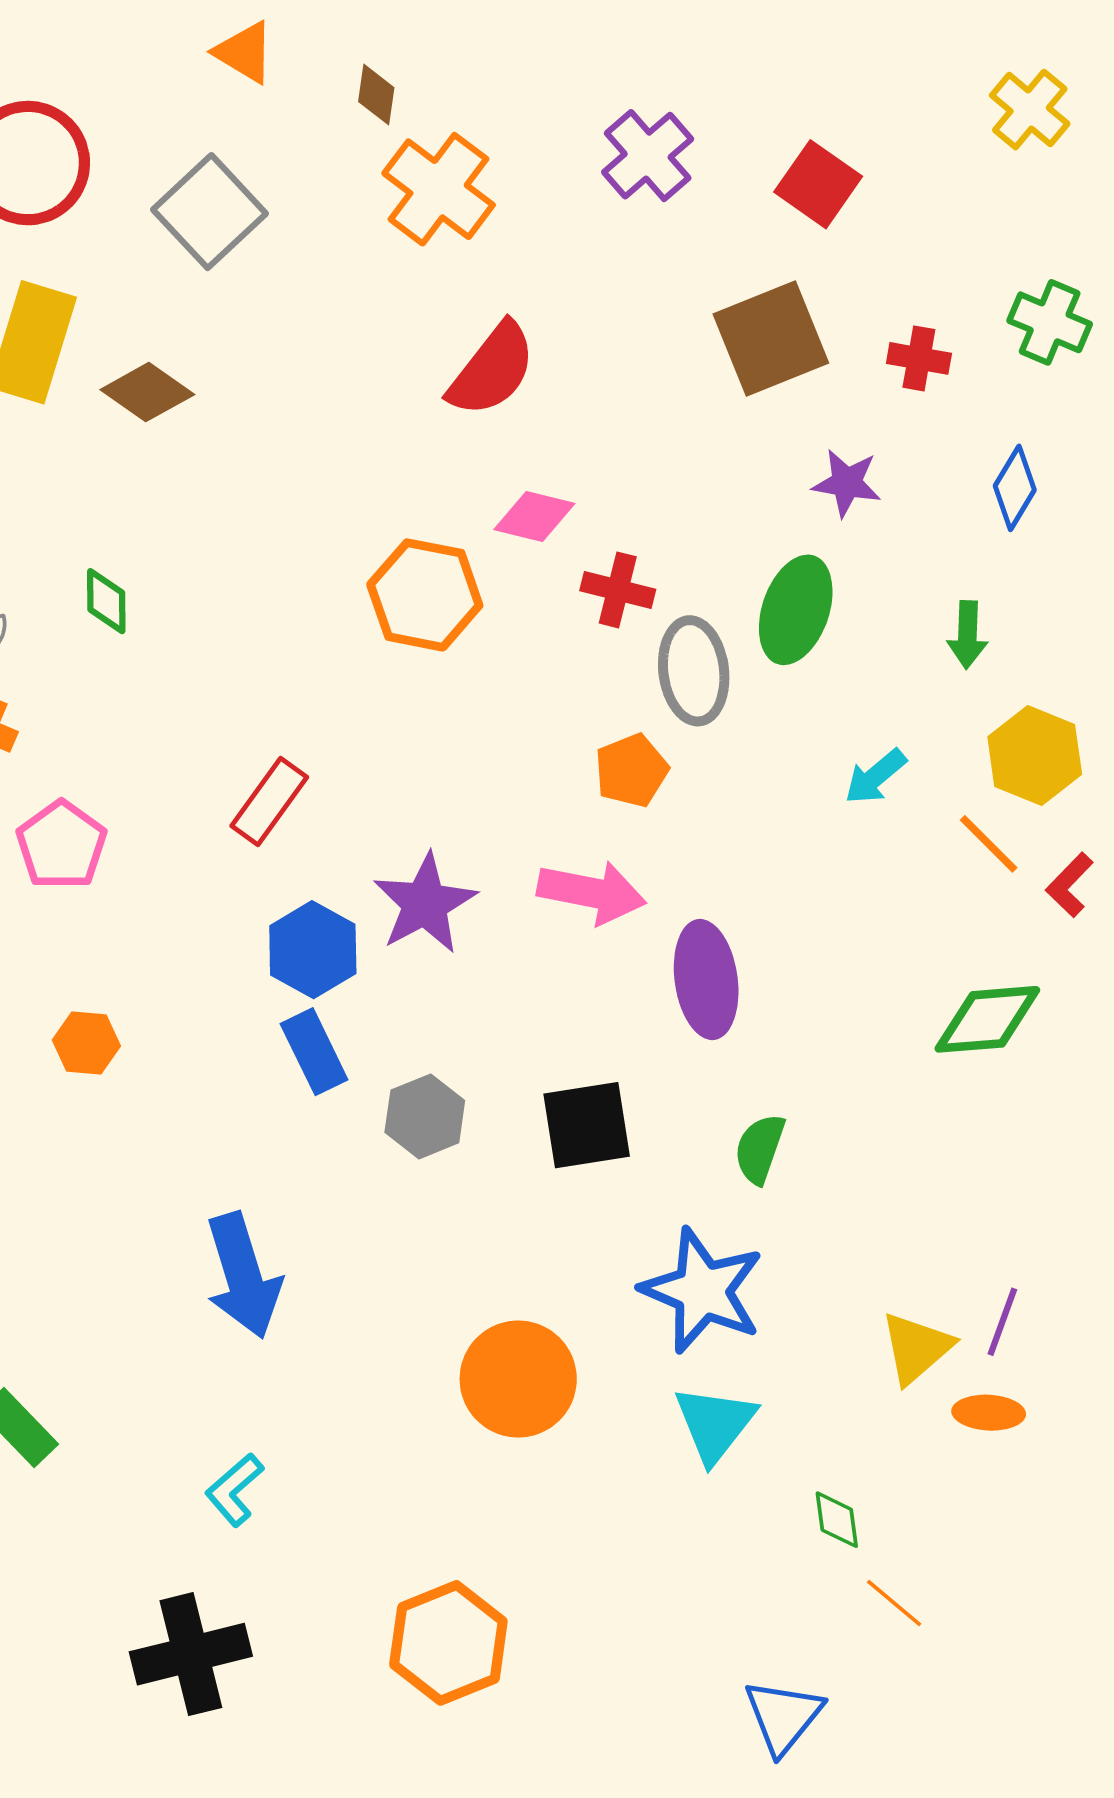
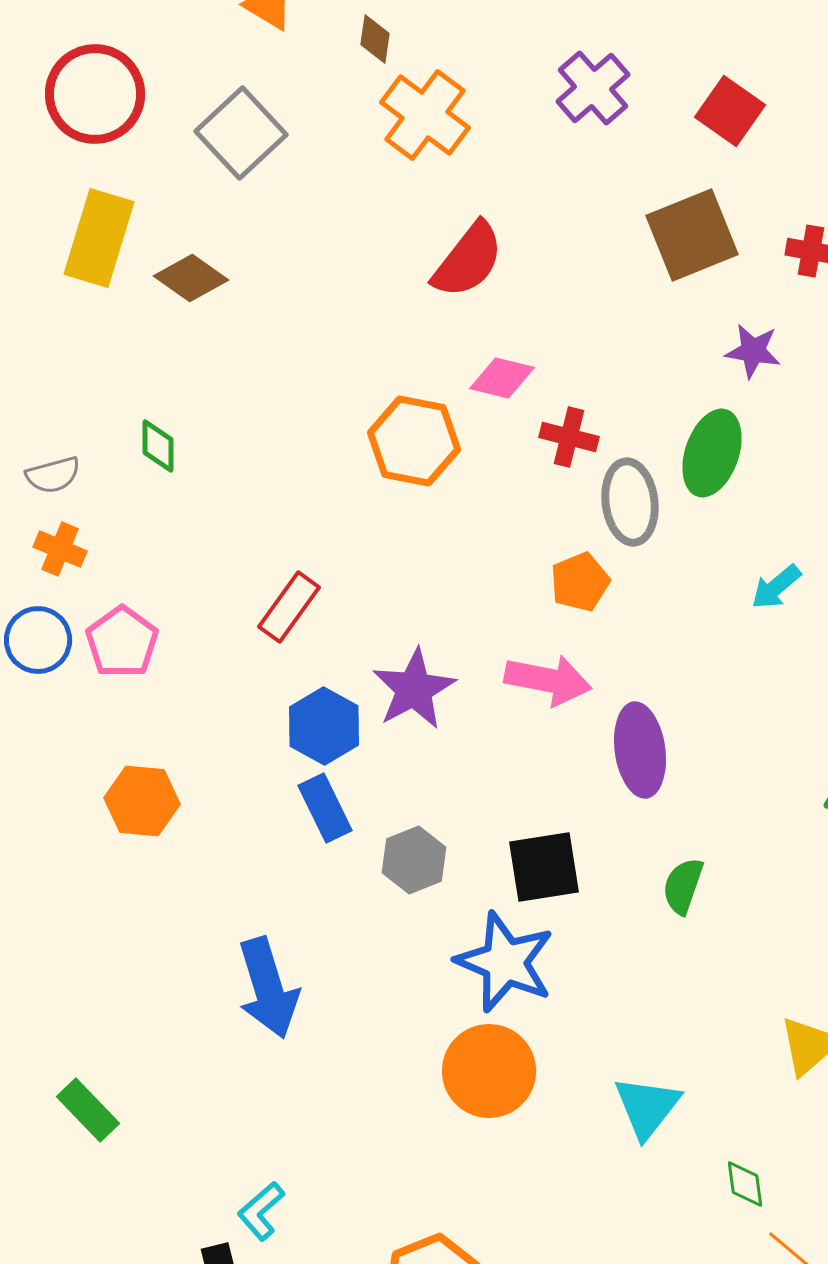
orange hexagon: (86, 1043) -> (142, 801), size x1.4
blue star: (702, 1291) -> (505, 962), moved
cyan L-shape: (234, 1490) -> (261, 1211), moved

